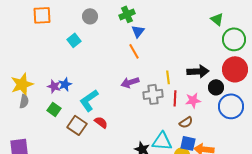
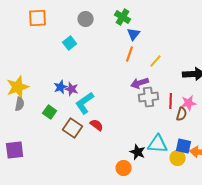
green cross: (127, 14) -> (123, 17), turned -35
orange line: (134, 51) -> (130, 54), turned 49
yellow line: (168, 77) -> (156, 61), moved, turned 48
purple arrow: (130, 82) -> (140, 83), moved
purple star: (54, 86) -> (72, 89), moved
brown semicircle: (186, 122) -> (182, 114), moved, turned -40

